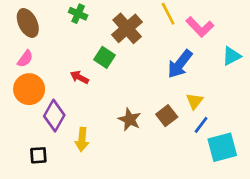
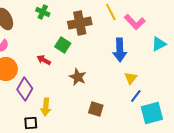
brown cross: (127, 28) -> (80, 23), turned 30
blue arrow: (180, 64) -> (120, 50), turned -40
brown square: (167, 116) -> (96, 109), moved, turned -35
brown star: (130, 120) -> (78, 77), moved
black square: (38, 155) -> (31, 123), moved

